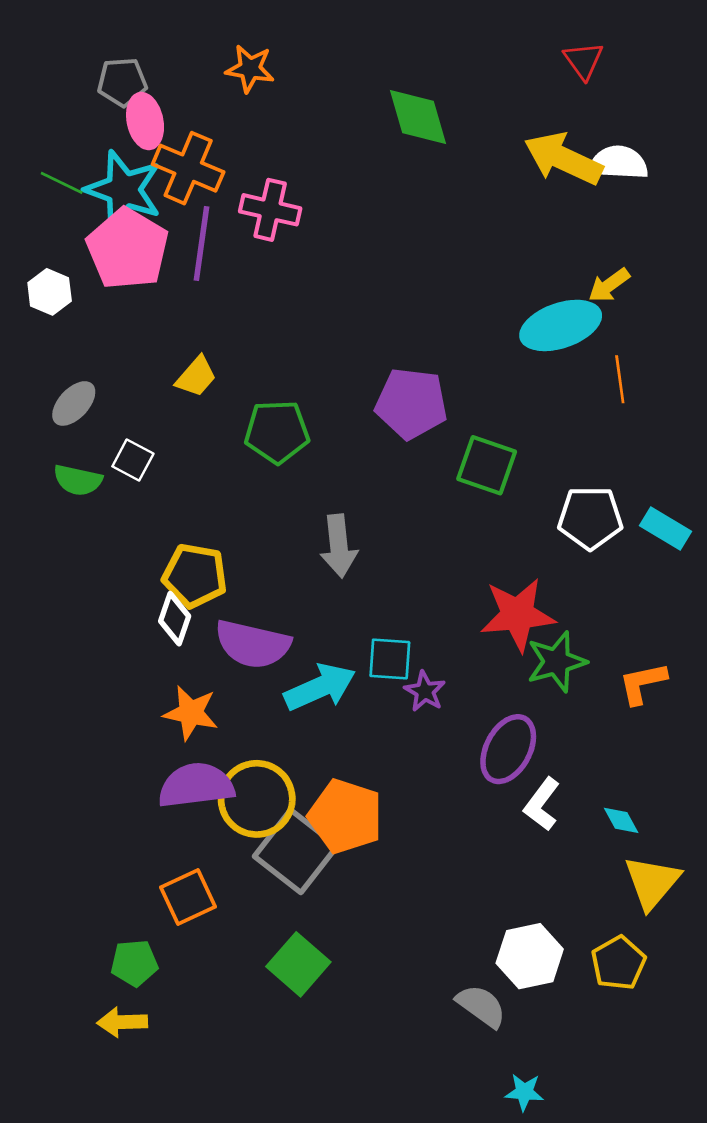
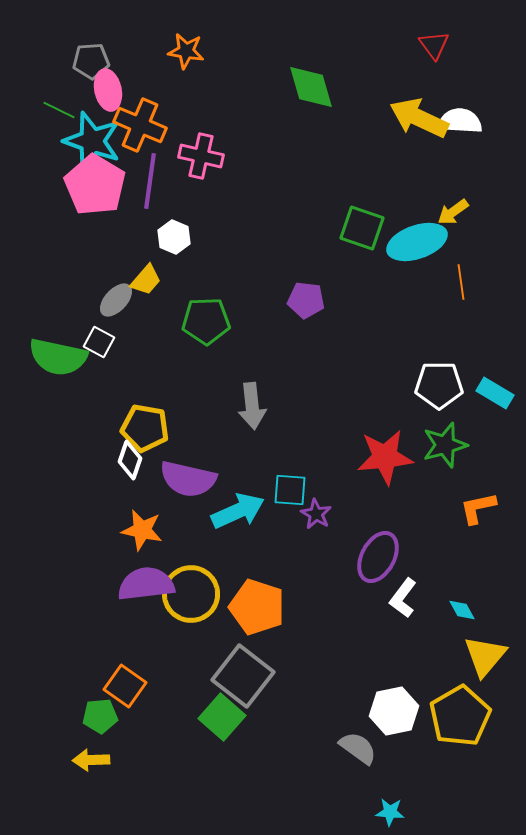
green line: (62, 183) -> (59, 110), moved
white hexagon: (50, 292) -> (174, 237), moved
gray ellipse: (74, 403) -> (116, 300), moved
purple pentagon: (411, 403) -> (306, 300), size x0.7
green square: (487, 465) -> (362, 228), moved
green semicircle: (78, 480) -> (58, 357), size x1.6
green star: (557, 662) -> (445, 445), moved
gray square: (296, 851) -> (243, 676), moved
orange square: (188, 897) -> (125, 686), moved, turned -30
yellow pentagon: (618, 963) -> (460, 716), size x1.5

